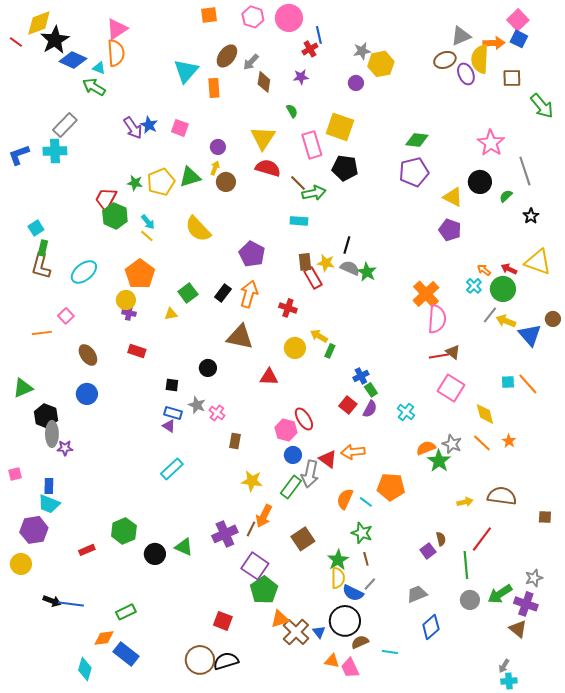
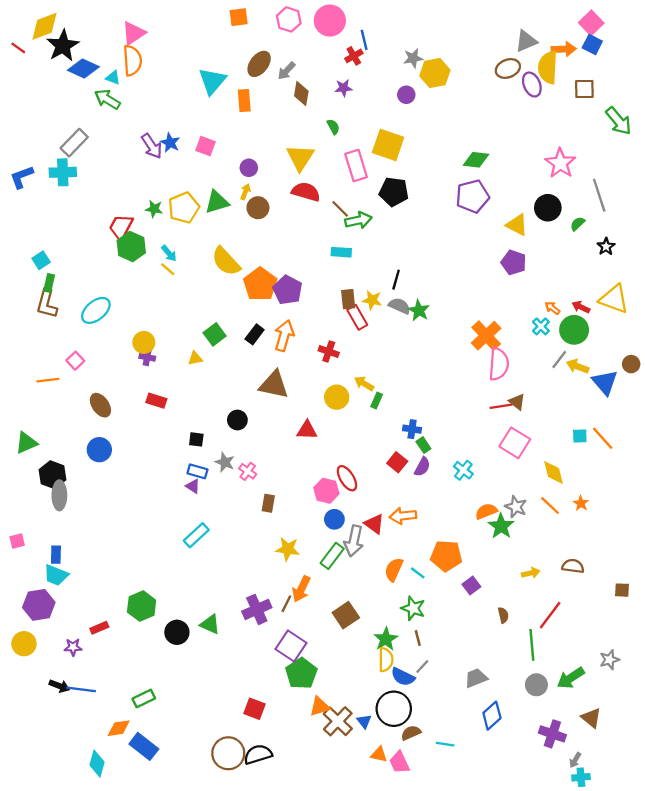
orange pentagon: (140, 274) -> (260, 284), moved
blue cross: (361, 376) -> (412, 429), turned 35
purple star: (65, 448) -> (73, 647), moved
brown semicircle: (502, 496) -> (573, 566), size x0.7
purple square: (428, 551) -> (471, 585), moved
purple cross: (526, 604) -> (552, 734), moved

